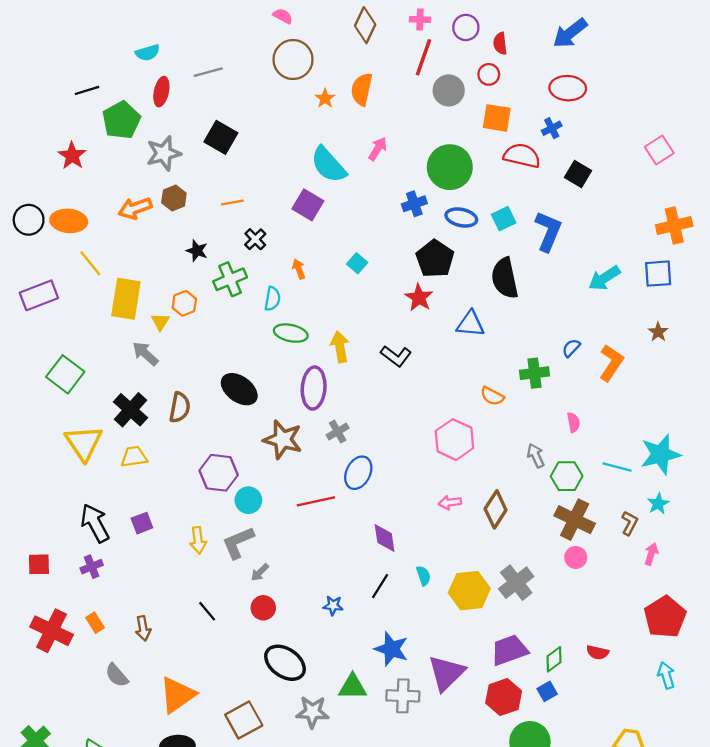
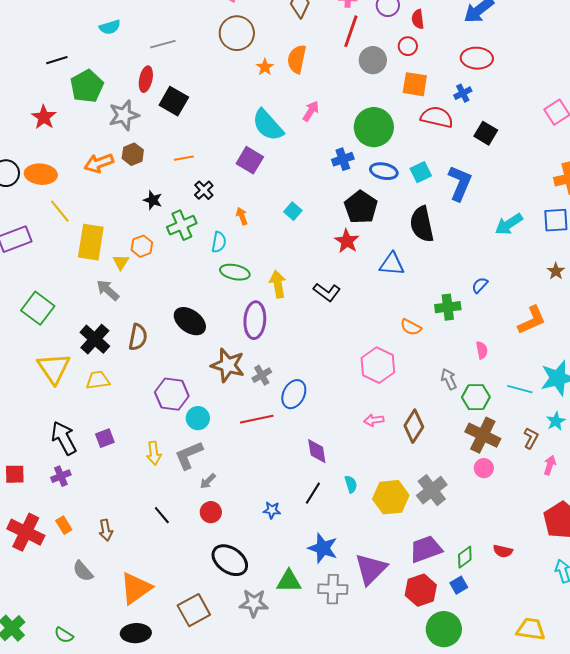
red ellipse: (161, 92) -> (146, 79), moved
orange L-shape: (611, 363) -> (532, 320), moved, turned 32
gray cross: (338, 432) -> (262, 375), moved

